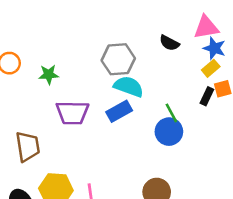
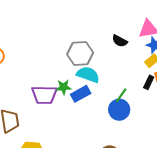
green star: (49, 74) -> (64, 87), moved
green line: (171, 113) -> (121, 95), turned 63

